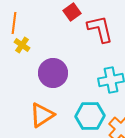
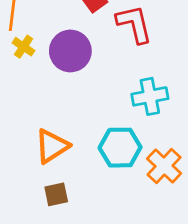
purple circle: (53, 73) -> (70, 51), moved

